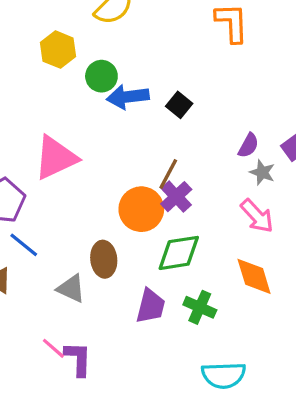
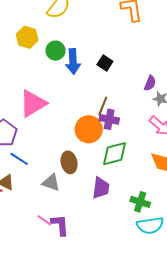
blue arrow: (128, 97) -> (73, 61), turned -80
purple cross: (176, 197) -> (109, 119), turned -30
green cross: (200, 307) -> (140, 202), moved

